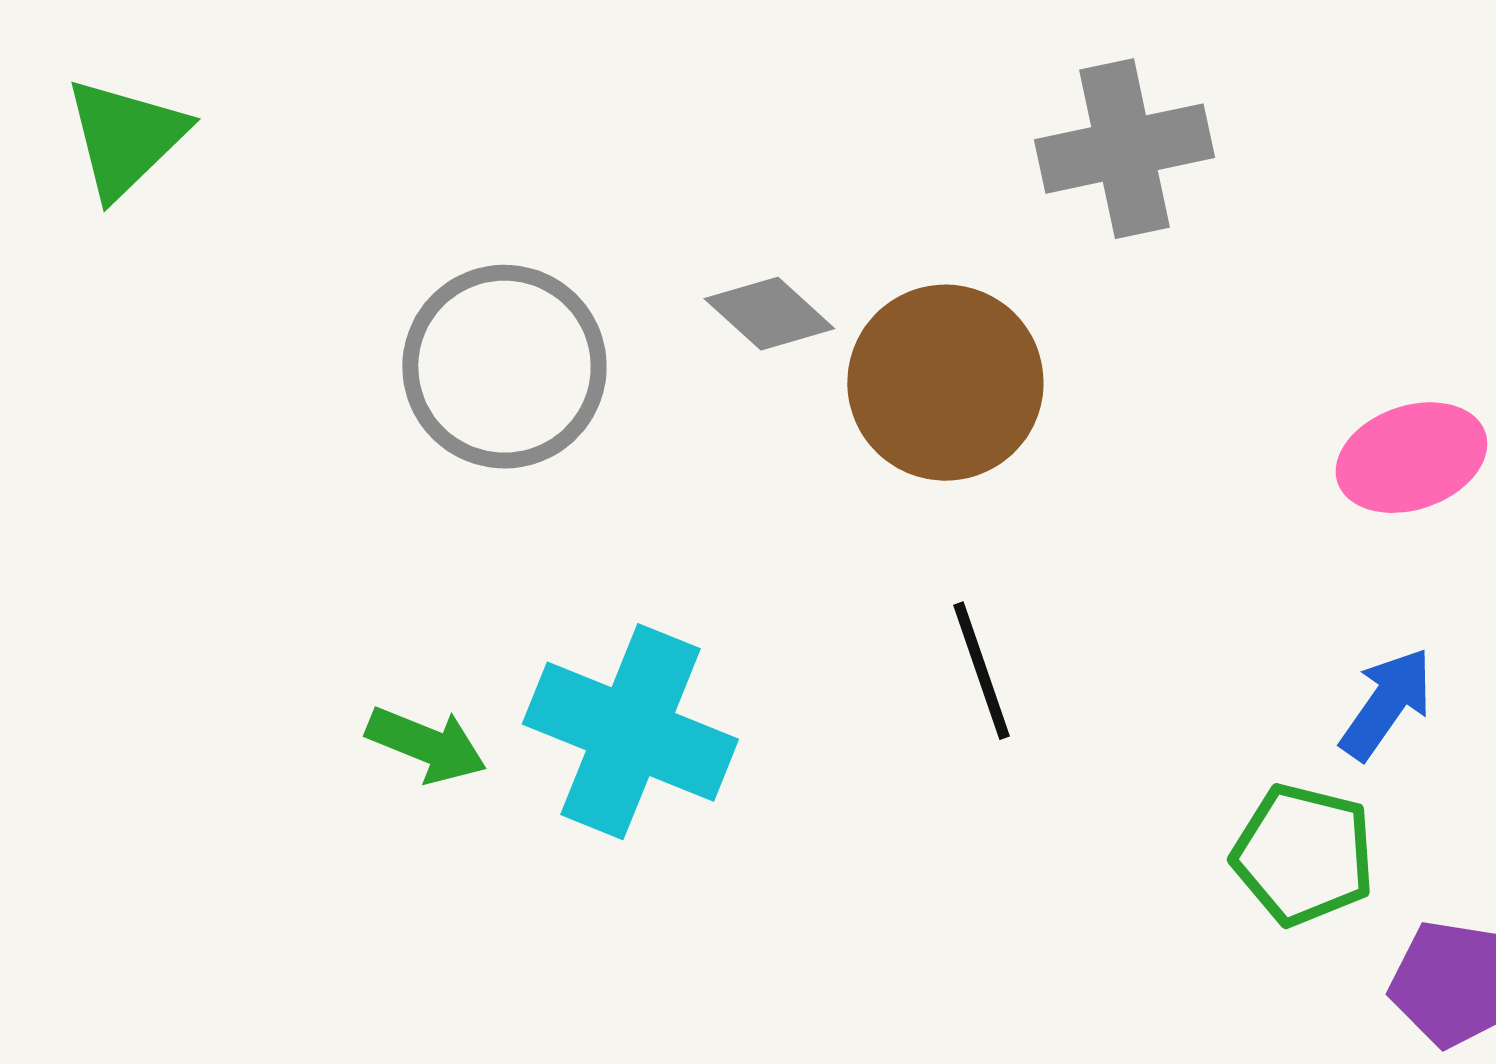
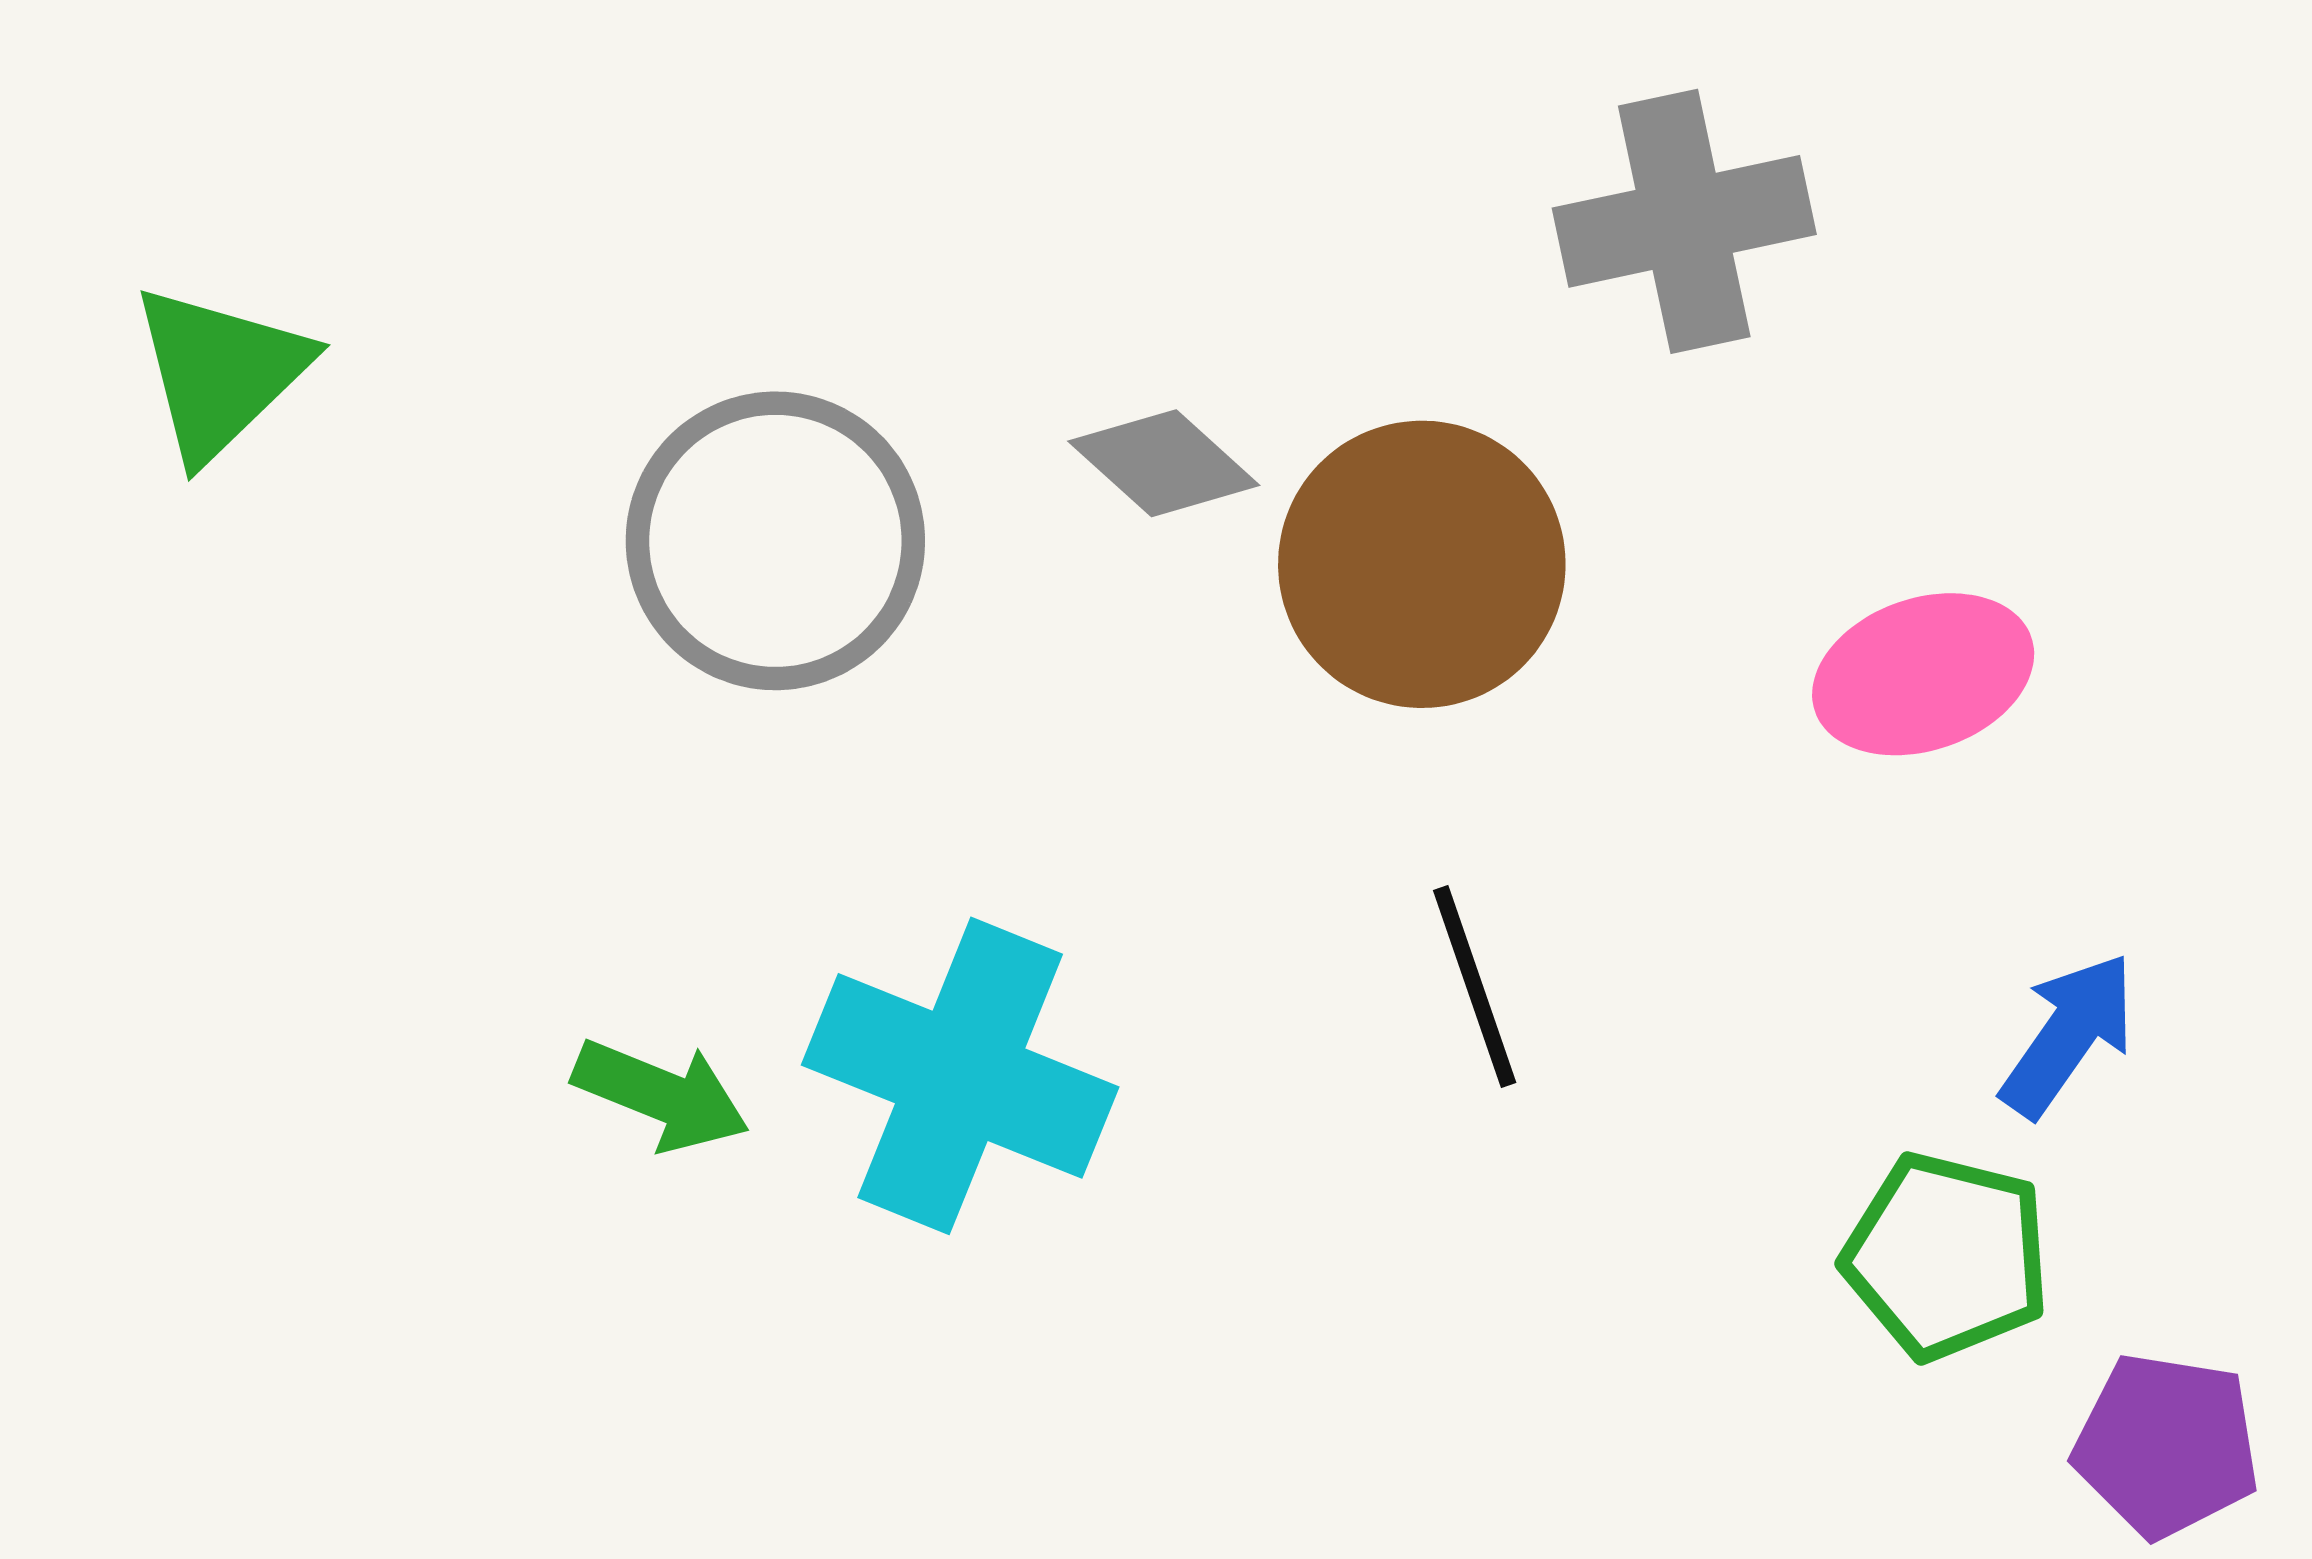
green triangle: (125, 138) -> (220, 372), moved
pink ellipse: (1411, 458) -> (1923, 674), moved

